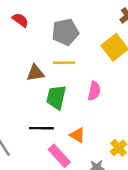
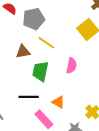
gray pentagon: (65, 32) -> (34, 19), moved
yellow line: (64, 63) -> (46, 43), turned 36

